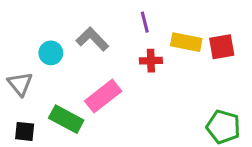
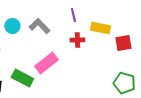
red square: (222, 47) -> (123, 43), moved
cyan circle: (51, 53) -> (12, 26), moved

